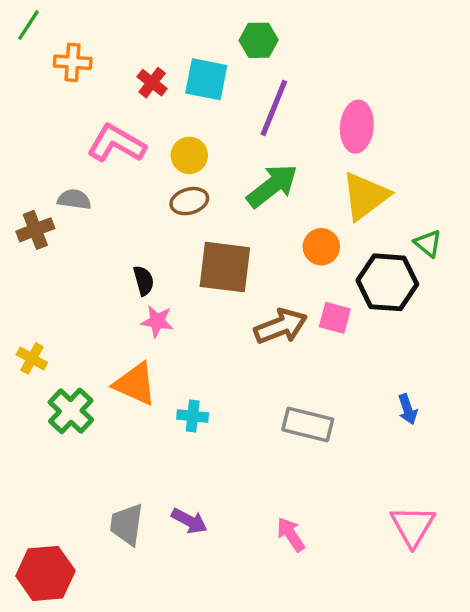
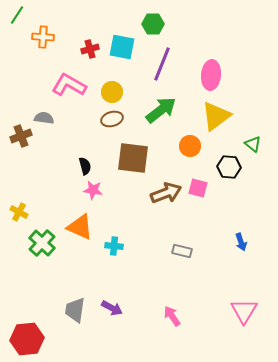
red cross: (152, 83) -> (90, 49), turned 36
black hexagon: (387, 282) -> (229, 167), size x0.7
gray rectangle: (308, 424) -> (182, 251), size x0.7

